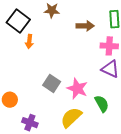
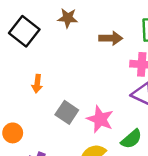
orange arrow: (29, 41) -> (37, 84), moved
green semicircle: (102, 104) -> (131, 139), turned 78

